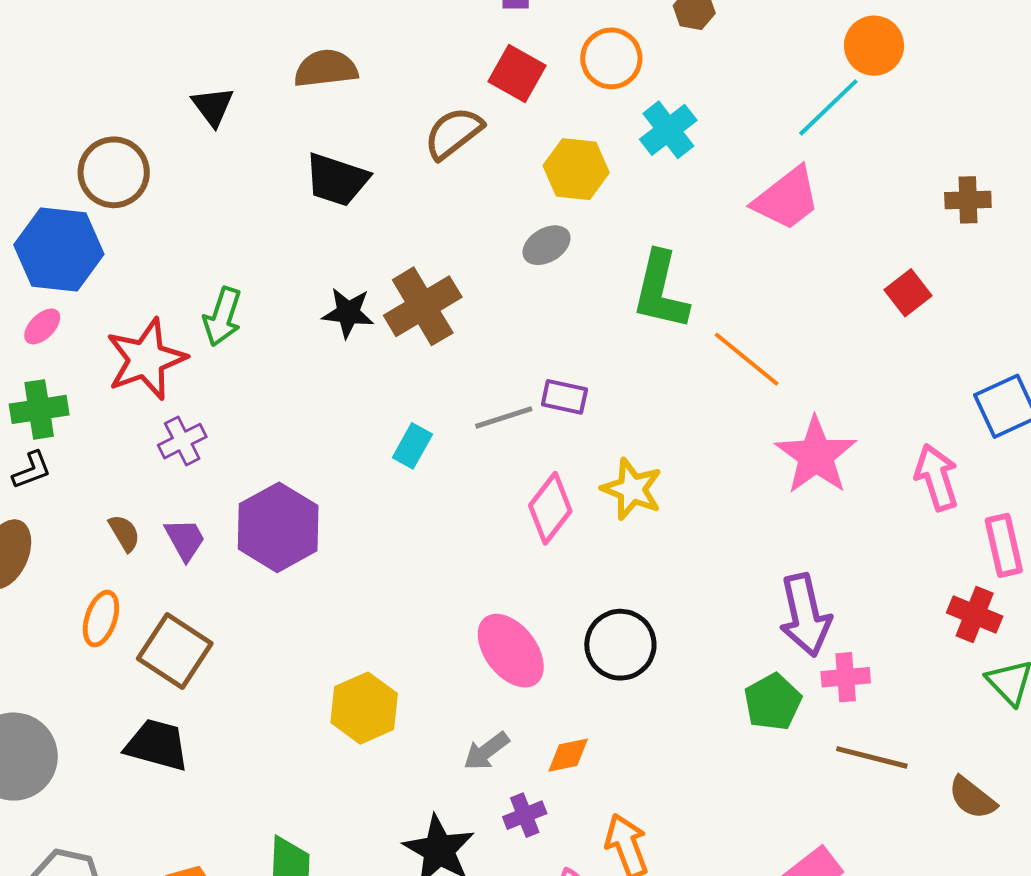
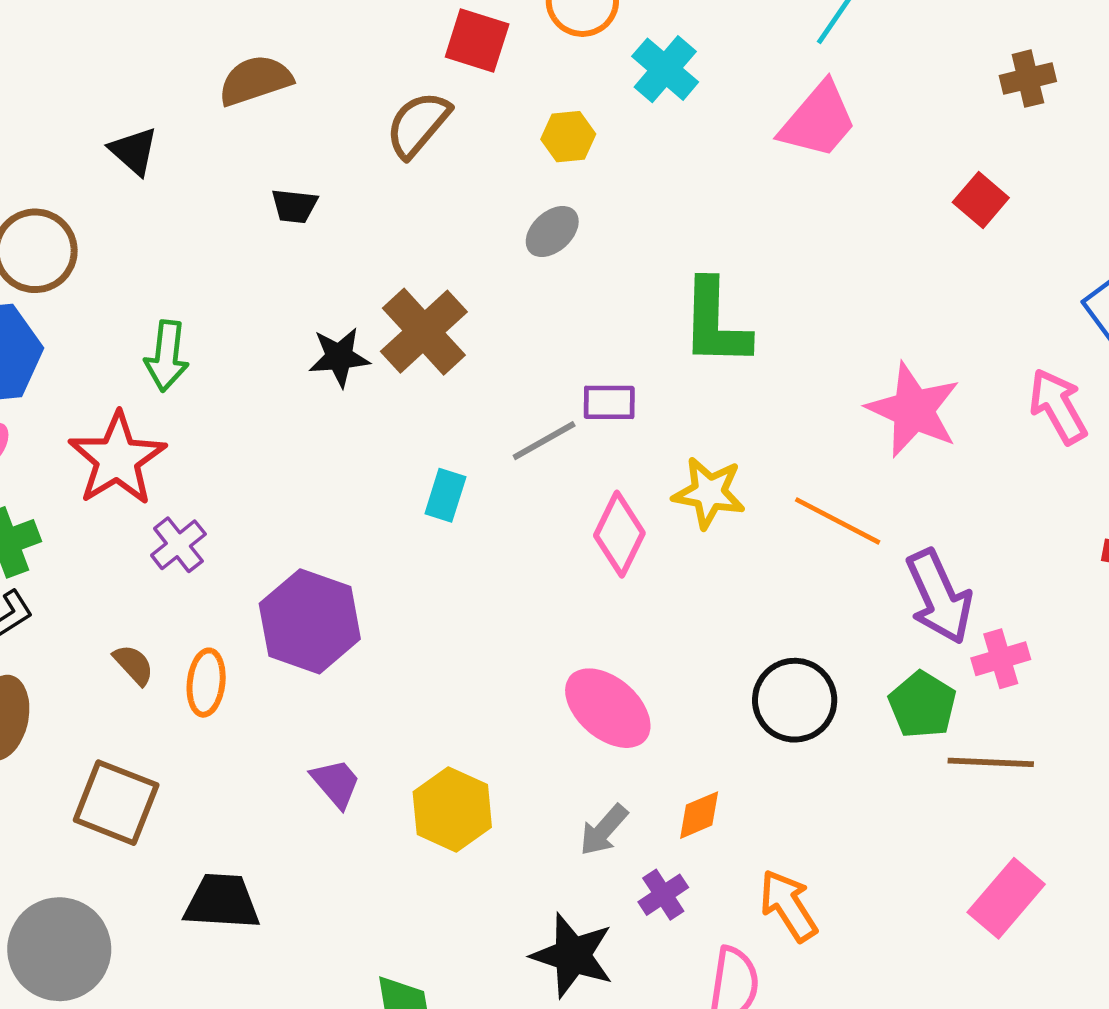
yellow hexagon: (576, 169) -> (568, 137), size x0.7
black trapezoid: (337, 180) -> (294, 206), size x0.6
green L-shape: (660, 291) -> (715, 323), moved
green arrow: (222, 317) -> (167, 356), moved
orange line: (747, 359) -> (838, 521), moved
purple trapezoid: (185, 539) -> (336, 783), moved
orange ellipse: (101, 619) -> (206, 683), moved
black circle: (620, 645) -> (795, 700), moved
brown square: (175, 651) -> (116, 803), moved
brown line: (872, 757) -> (991, 762), moved

